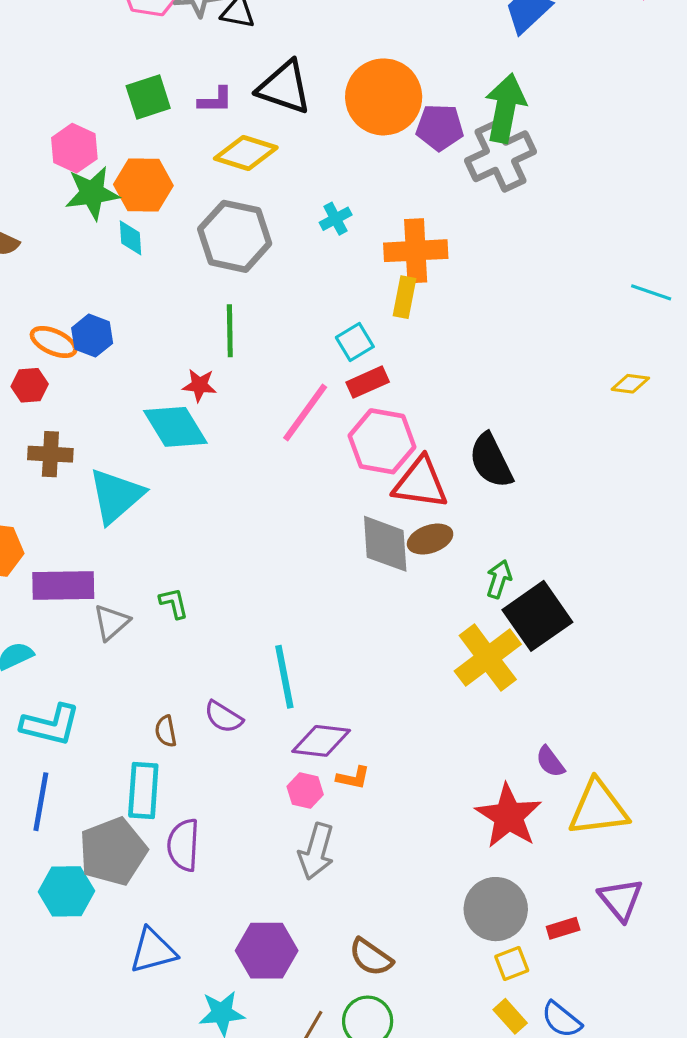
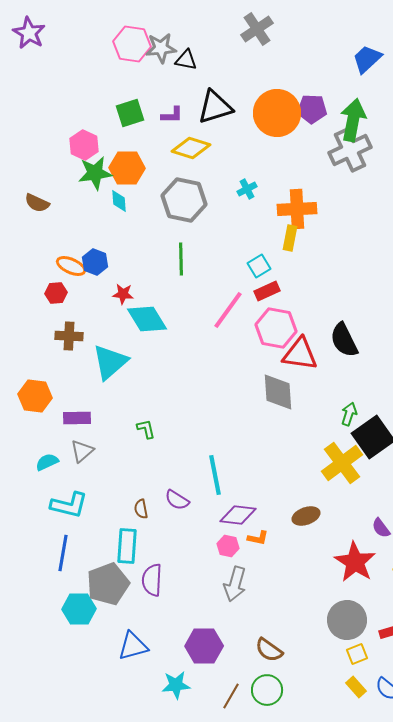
black triangle: (284, 87) -> (215, 107), turned -36
purple pentagon: (440, 127) -> (312, 109), moved
red star: (199, 385) -> (123, 294), moved
brown ellipse: (430, 539) -> (306, 516), moved
purple rectangle: (63, 585) -> (77, 418), size x0.7
gray triangle: (111, 622) -> (82, 451), moved

